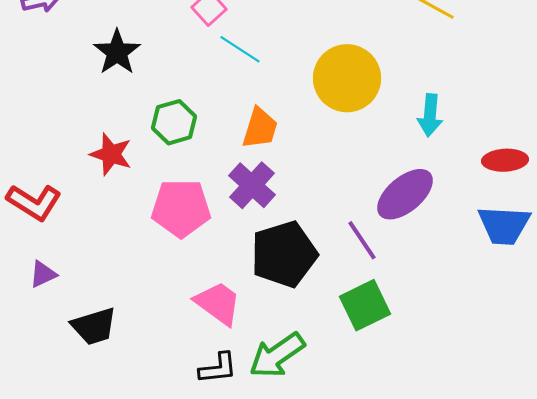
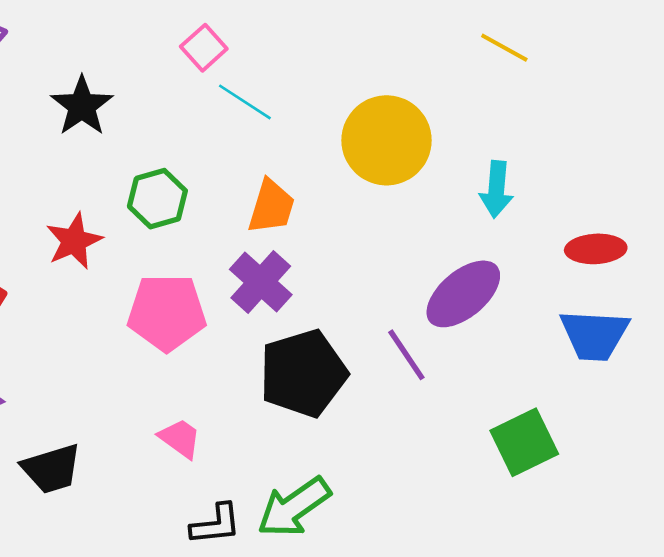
red star: (111, 154) -> (74, 241), turned 30
pink trapezoid: (218, 303) -> (180, 438), moved, size x0.7
green square: (365, 305) -> (524, 442), moved

